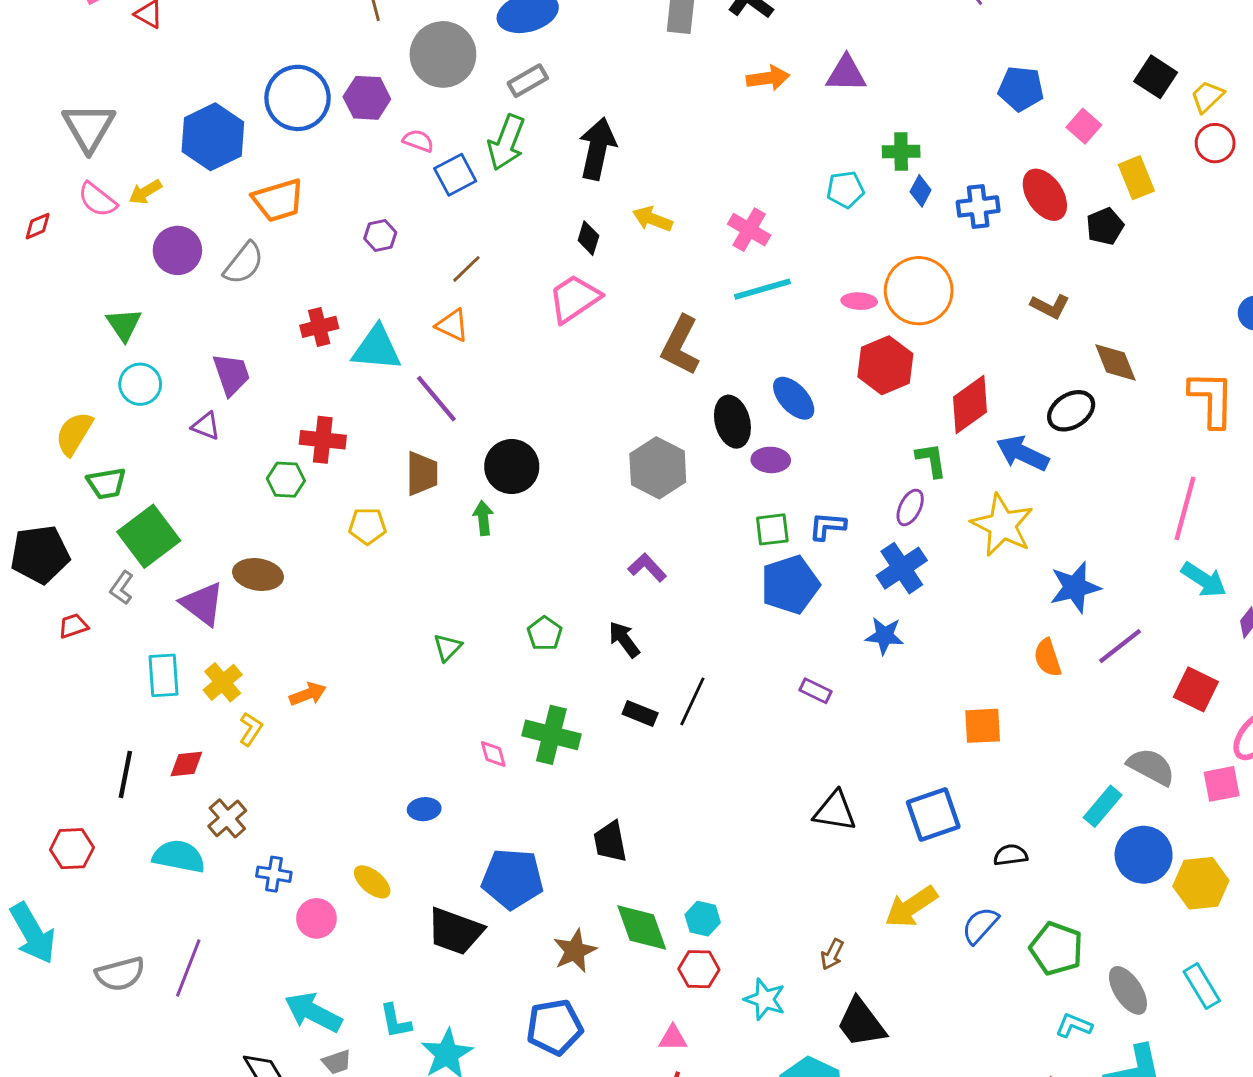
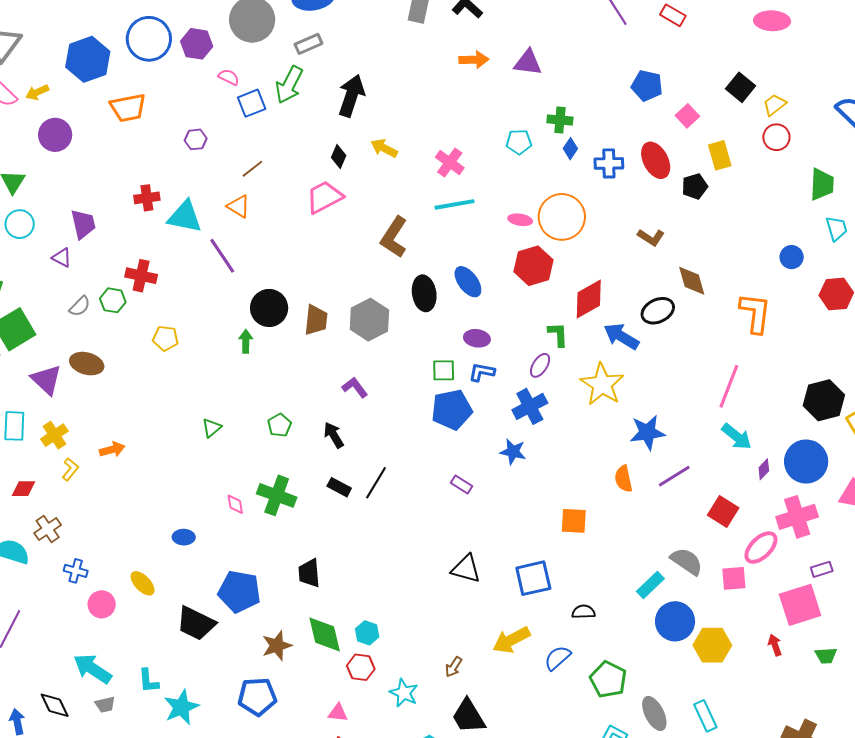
gray semicircle: (244, 263) -> (80, 306), moved, size x0.7
purple ellipse: (771, 460) -> (477, 338), moved
brown trapezoid: (422, 474) -> (316, 320), moved

